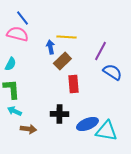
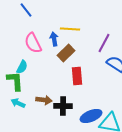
pink semicircle: (17, 34) -> (33, 43), moved, turned -130
cyan semicircle: (10, 64) -> (22, 67), moved
brown arrow: (28, 129) -> (44, 100), moved

